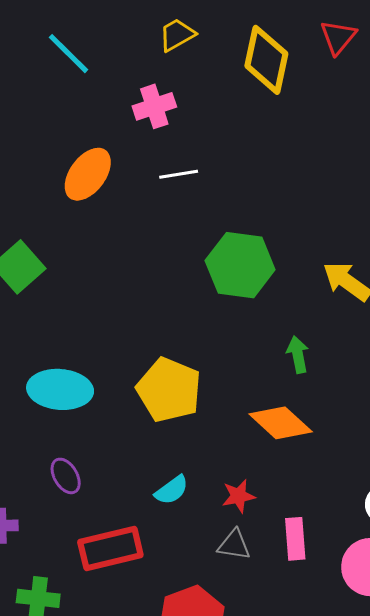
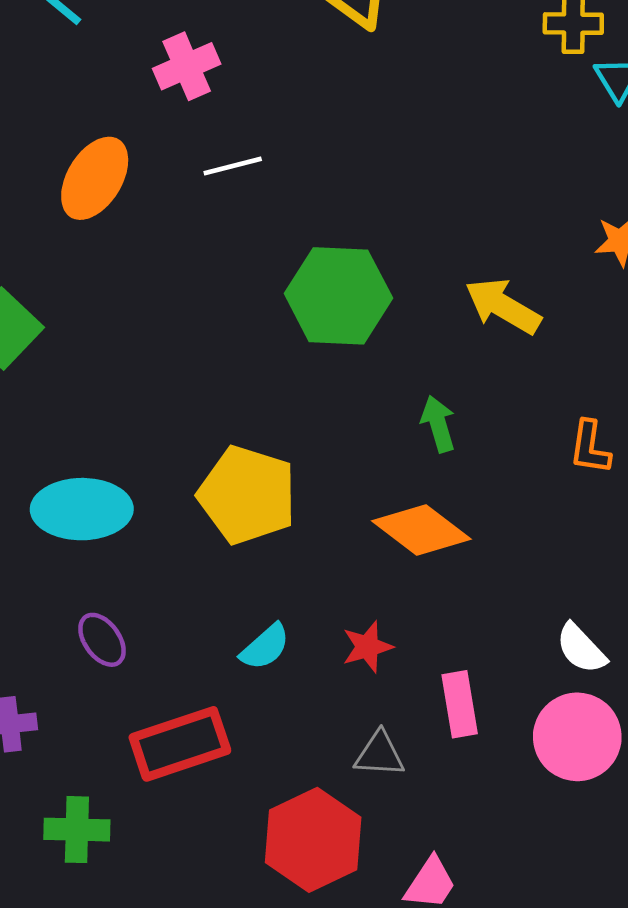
gray triangle: (234, 545) -> (380, 754), moved

